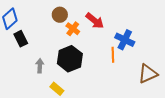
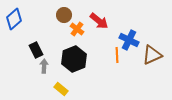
black rectangle: (21, 39) -> (36, 50), moved
brown triangle: (148, 74) -> (152, 55), moved

